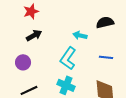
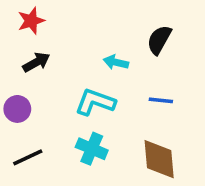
black semicircle: (105, 22) -> (159, 40), turned -48
cyan L-shape: (68, 58) -> (95, 102), turned 75

